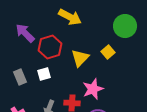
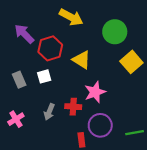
green circle: (125, 26) -> (115, 32), moved
yellow square: (108, 52) -> (131, 62), moved, size x1.5
yellow triangle: (80, 58) -> (81, 60), turned -42

